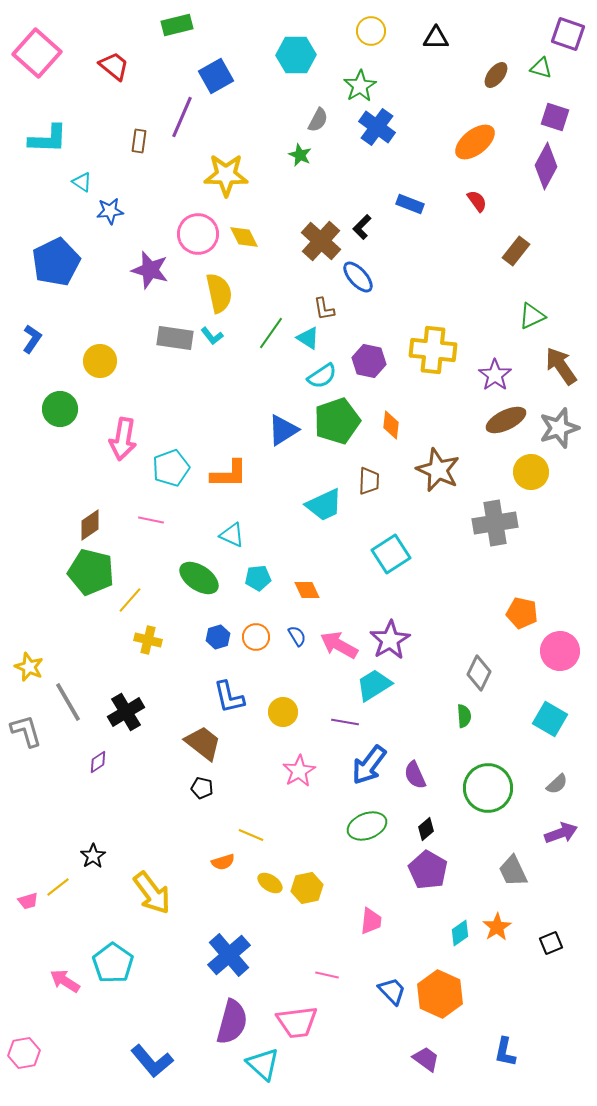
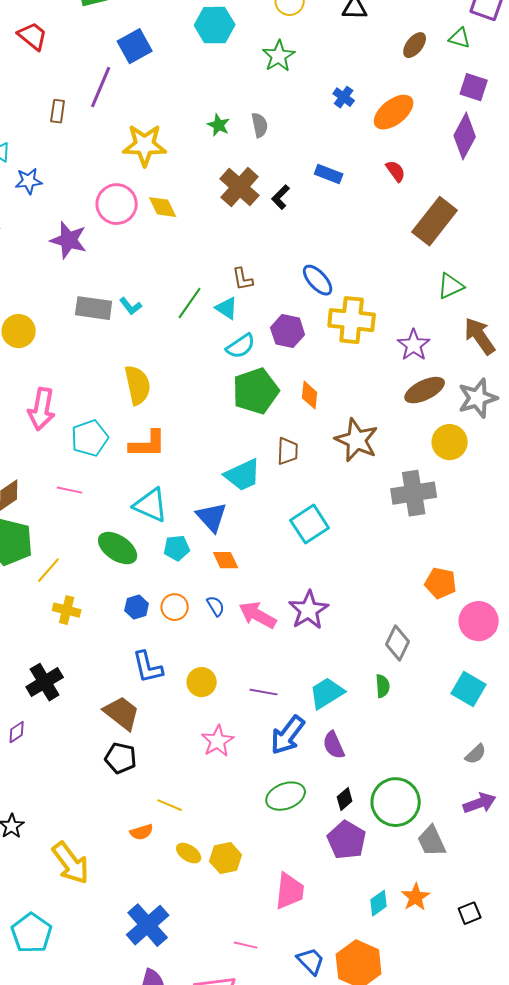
gray semicircle: (318, 120) -> (260, 125), moved, turned -40
blue cross: (377, 127) -> (344, 97), moved, size x0.6
brown cross: (321, 241) -> (240, 187), moved
brown rectangle: (516, 251) -> (435, 221), size x1.6
blue ellipse: (358, 277) -> (318, 280), moved
yellow semicircle: (219, 293) -> (138, 385), moved
blue triangle: (283, 430) -> (212, 517), moved, turned -40
cyan triangle: (232, 535) -> (151, 505), size x1.4
cyan trapezoid: (374, 685) -> (327, 693), moved
black pentagon: (202, 788) -> (121, 758), size x1.4
green circle: (488, 788) -> (396, 802), moved
pink trapezoid: (371, 921) -> (290, 891), size x1.4

